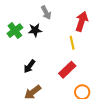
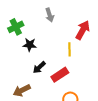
black star: (35, 30) -> (30, 45), moved
black arrow: (29, 66) -> (39, 67), moved

